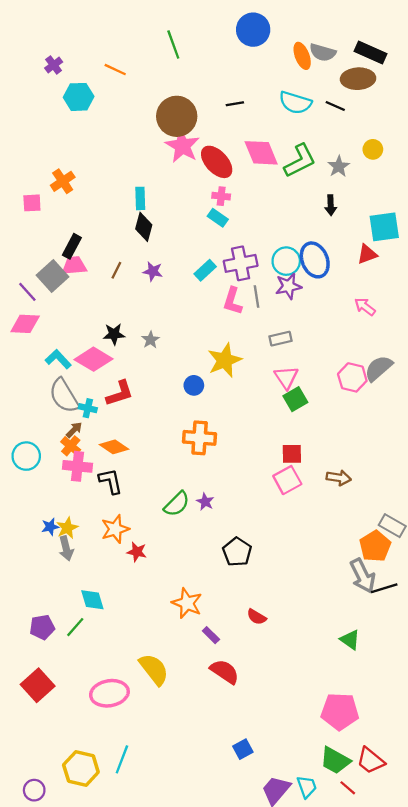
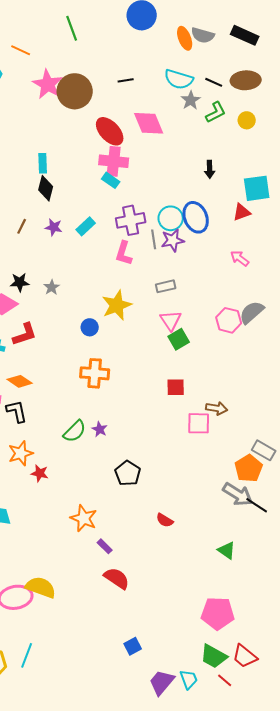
brown ellipse: (358, 79) -> (246, 80), moved
pink star: (182, 146) -> (48, 84), moved
green L-shape: (300, 161) -> (216, 112), moved, size x0.7
gray star: (339, 166) -> (191, 100), moved
pink cross: (221, 196) -> (114, 161), size x1.8
cyan rectangle: (205, 270) -> (86, 226), moved
gray line: (257, 296) -> (154, 239), moved
pink square: (287, 480) -> (199, 423), moved, turned 30
gray arrow: (363, 576) -> (238, 494), turned -32
black line: (384, 588) -> (257, 505), turned 50
red semicircle: (257, 617) -> (165, 520), moved
yellow semicircle: (154, 669) -> (41, 587), moved, turned -32

